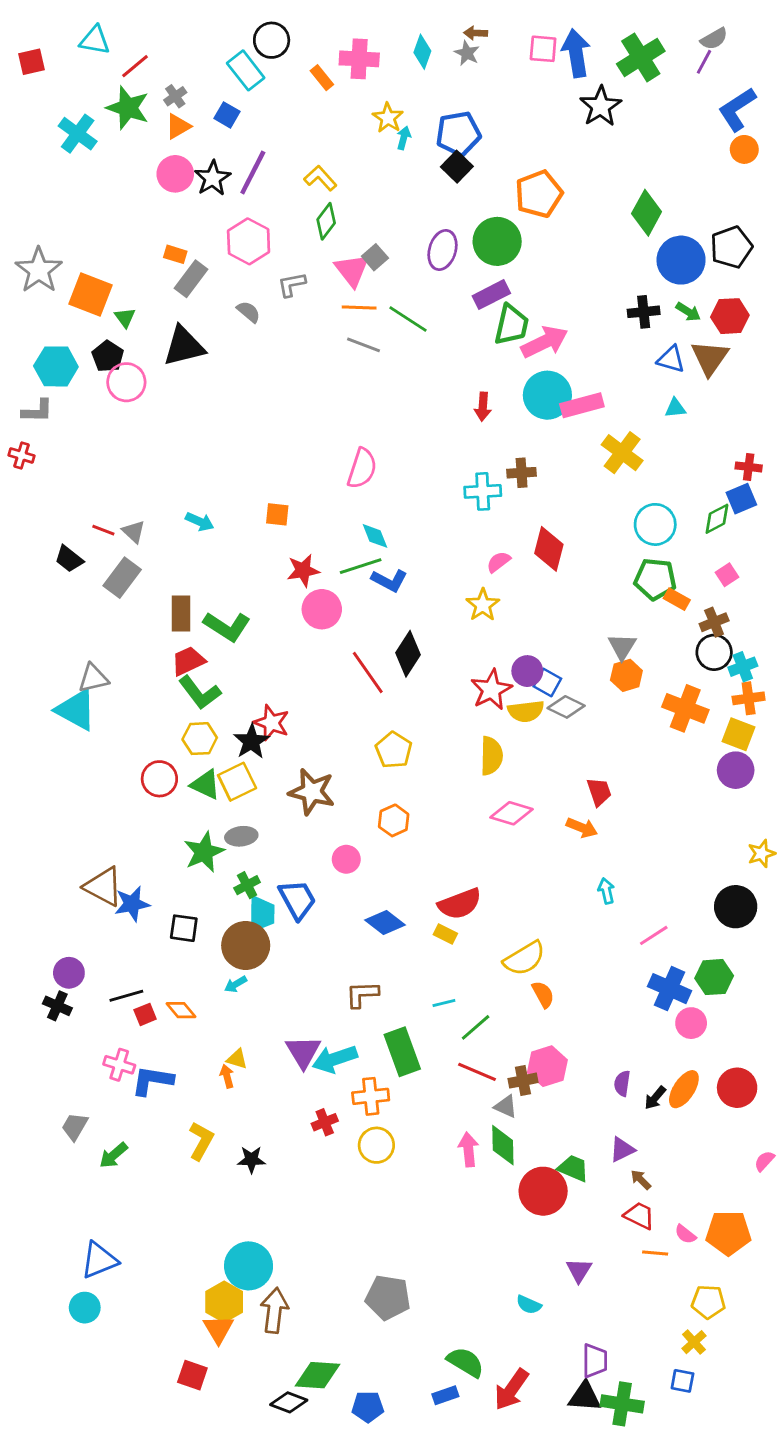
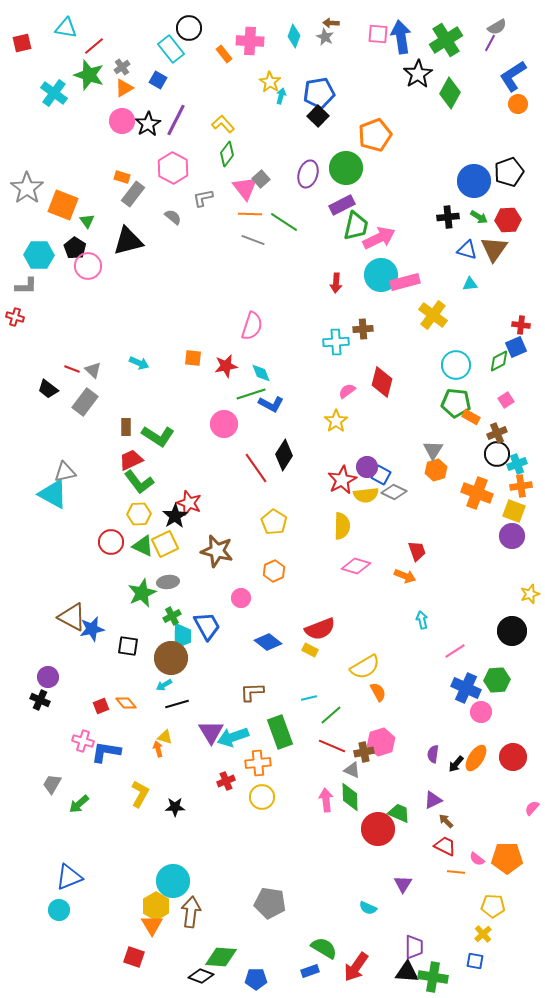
green diamond: (647, 213) -> (450, 93), moved
red star: (303, 570) -> (226, 366), moved
brown rectangle: (181, 614) -> (126, 427), size x0.7
black line: (126, 996) -> (177, 704), moved

